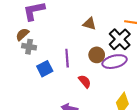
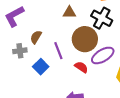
brown semicircle: (22, 34) -> (36, 37), moved
brown circle: (97, 55) -> (85, 39), size x1.6
purple ellipse: (115, 62) -> (103, 55), moved

